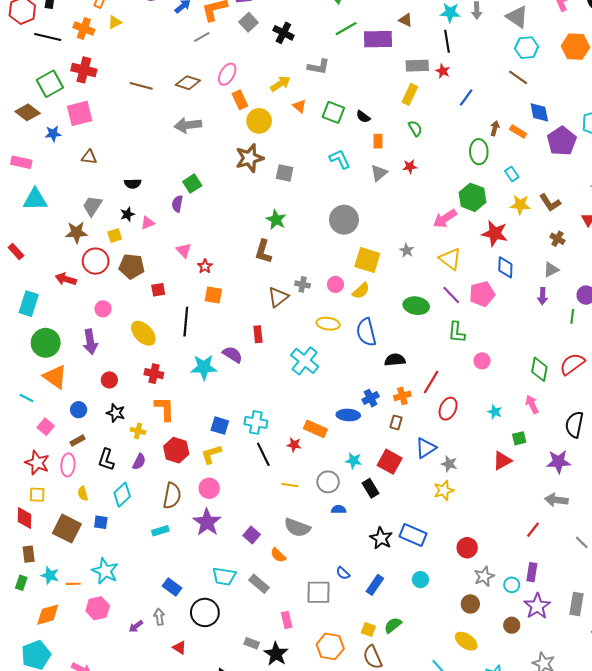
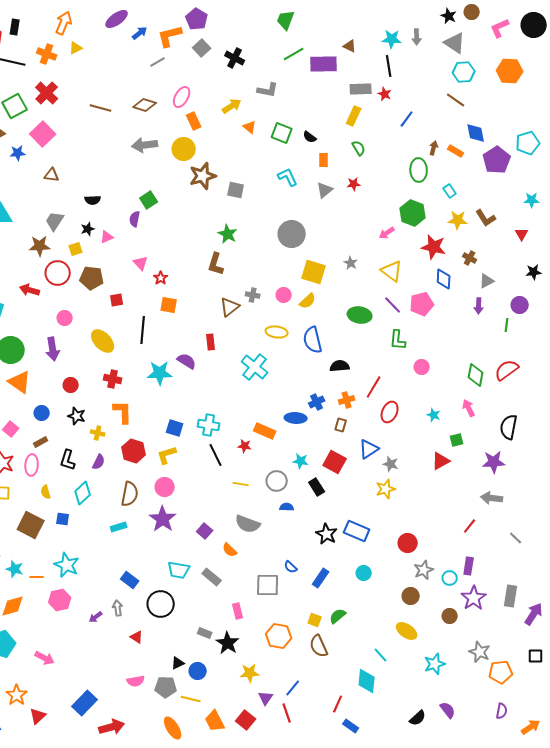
red cross: (84, 70) -> (47, 93), turned 30
pink square: (80, 113) -> (43, 134), turned -30
yellow circle: (259, 121) -> (184, 149), moved
pink arrow: (445, 219) -> (387, 233), size x0.7
brown cross: (557, 239) -> (470, 258), moved

